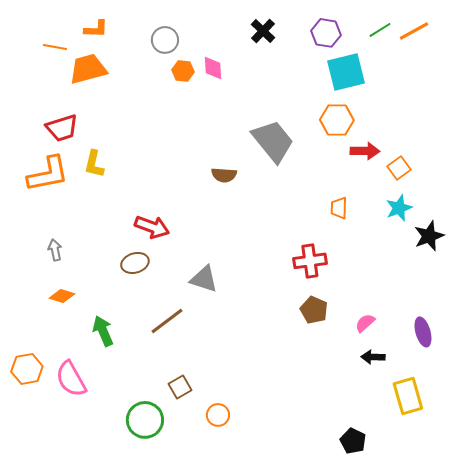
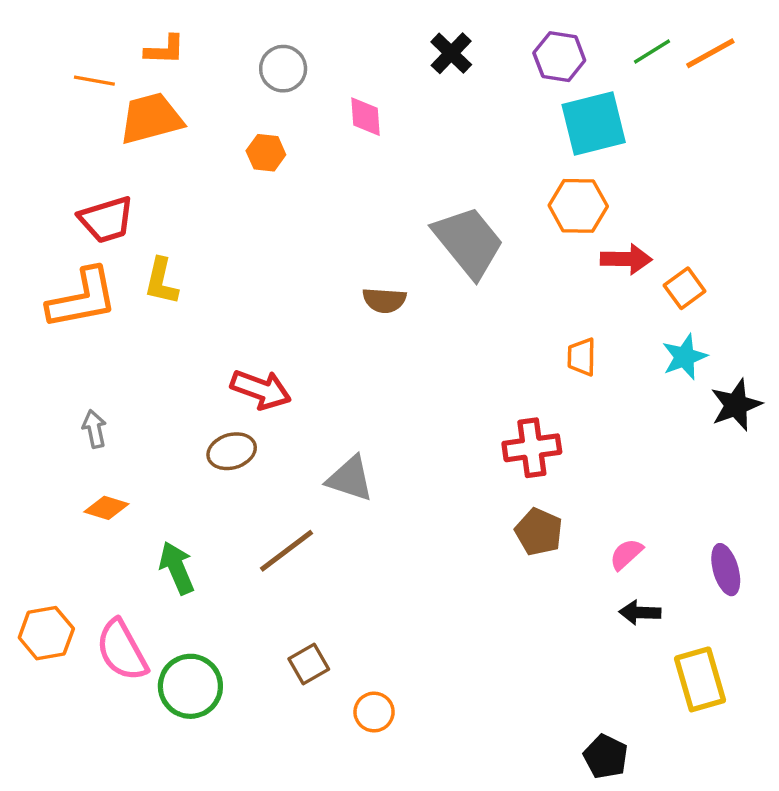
orange hexagon: (183, 71) -> (266, 153), moved
green circle: (145, 420) -> (190, 686), moved

